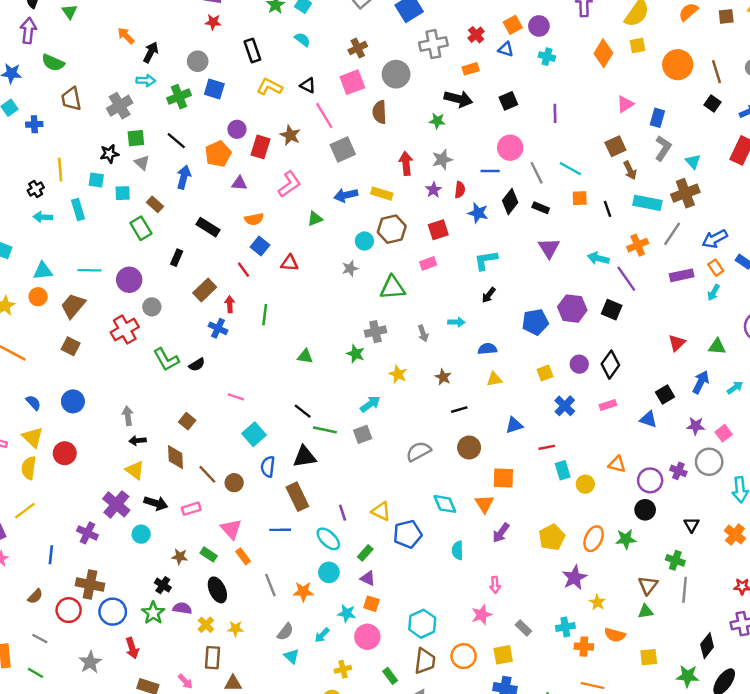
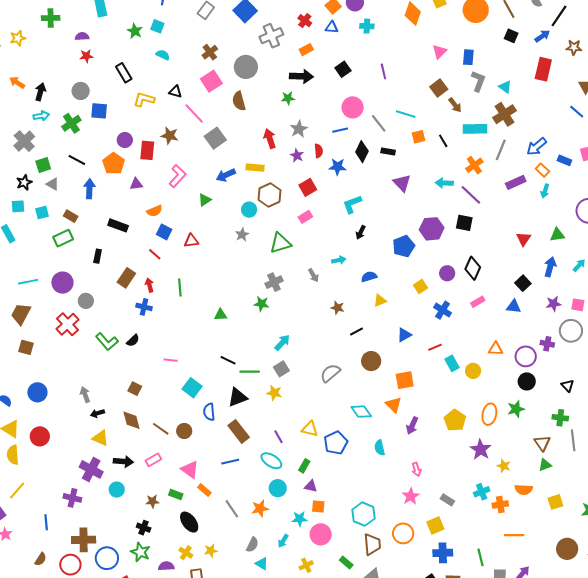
green rectangle: (141, 228) -> (63, 238), turned -72
yellow star: (398, 374) -> (274, 393), moved
pink square: (724, 433) -> (578, 305), turned -32
purple semicircle: (182, 608) -> (166, 566), moved

